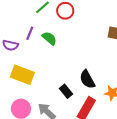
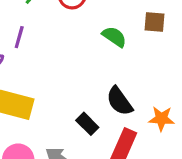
green semicircle: (49, 38) -> (114, 37), moved

